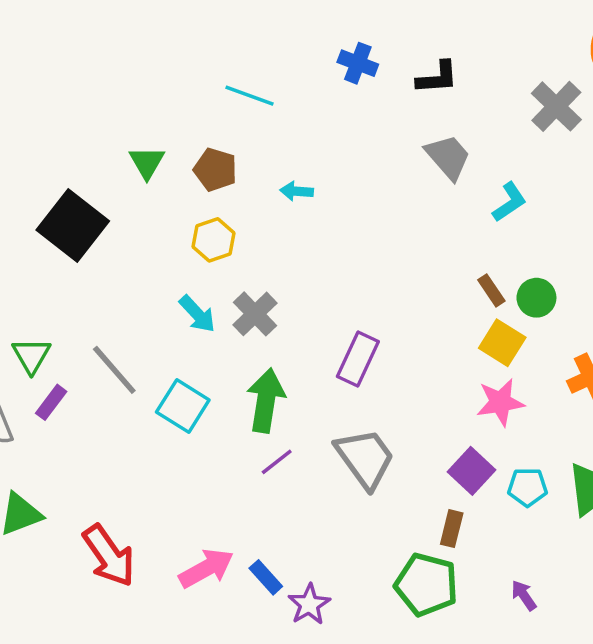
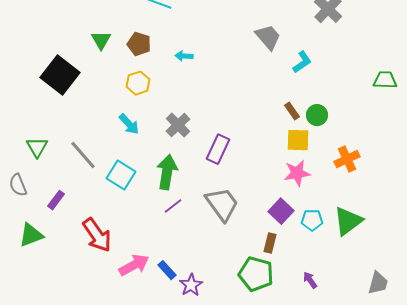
gray cross: (255, 314) -> (178, 125), moved
yellow square: (502, 343) -> (298, 140), turned -30
purple rectangle: (51, 402) -> (56, 200), moved
red arrow: (109, 556) -> (97, 235), moved

